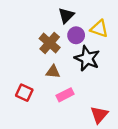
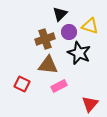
brown cross: (50, 43) -> (45, 39), turned 30
brown triangle: (53, 72) -> (48, 65), size x1.5

